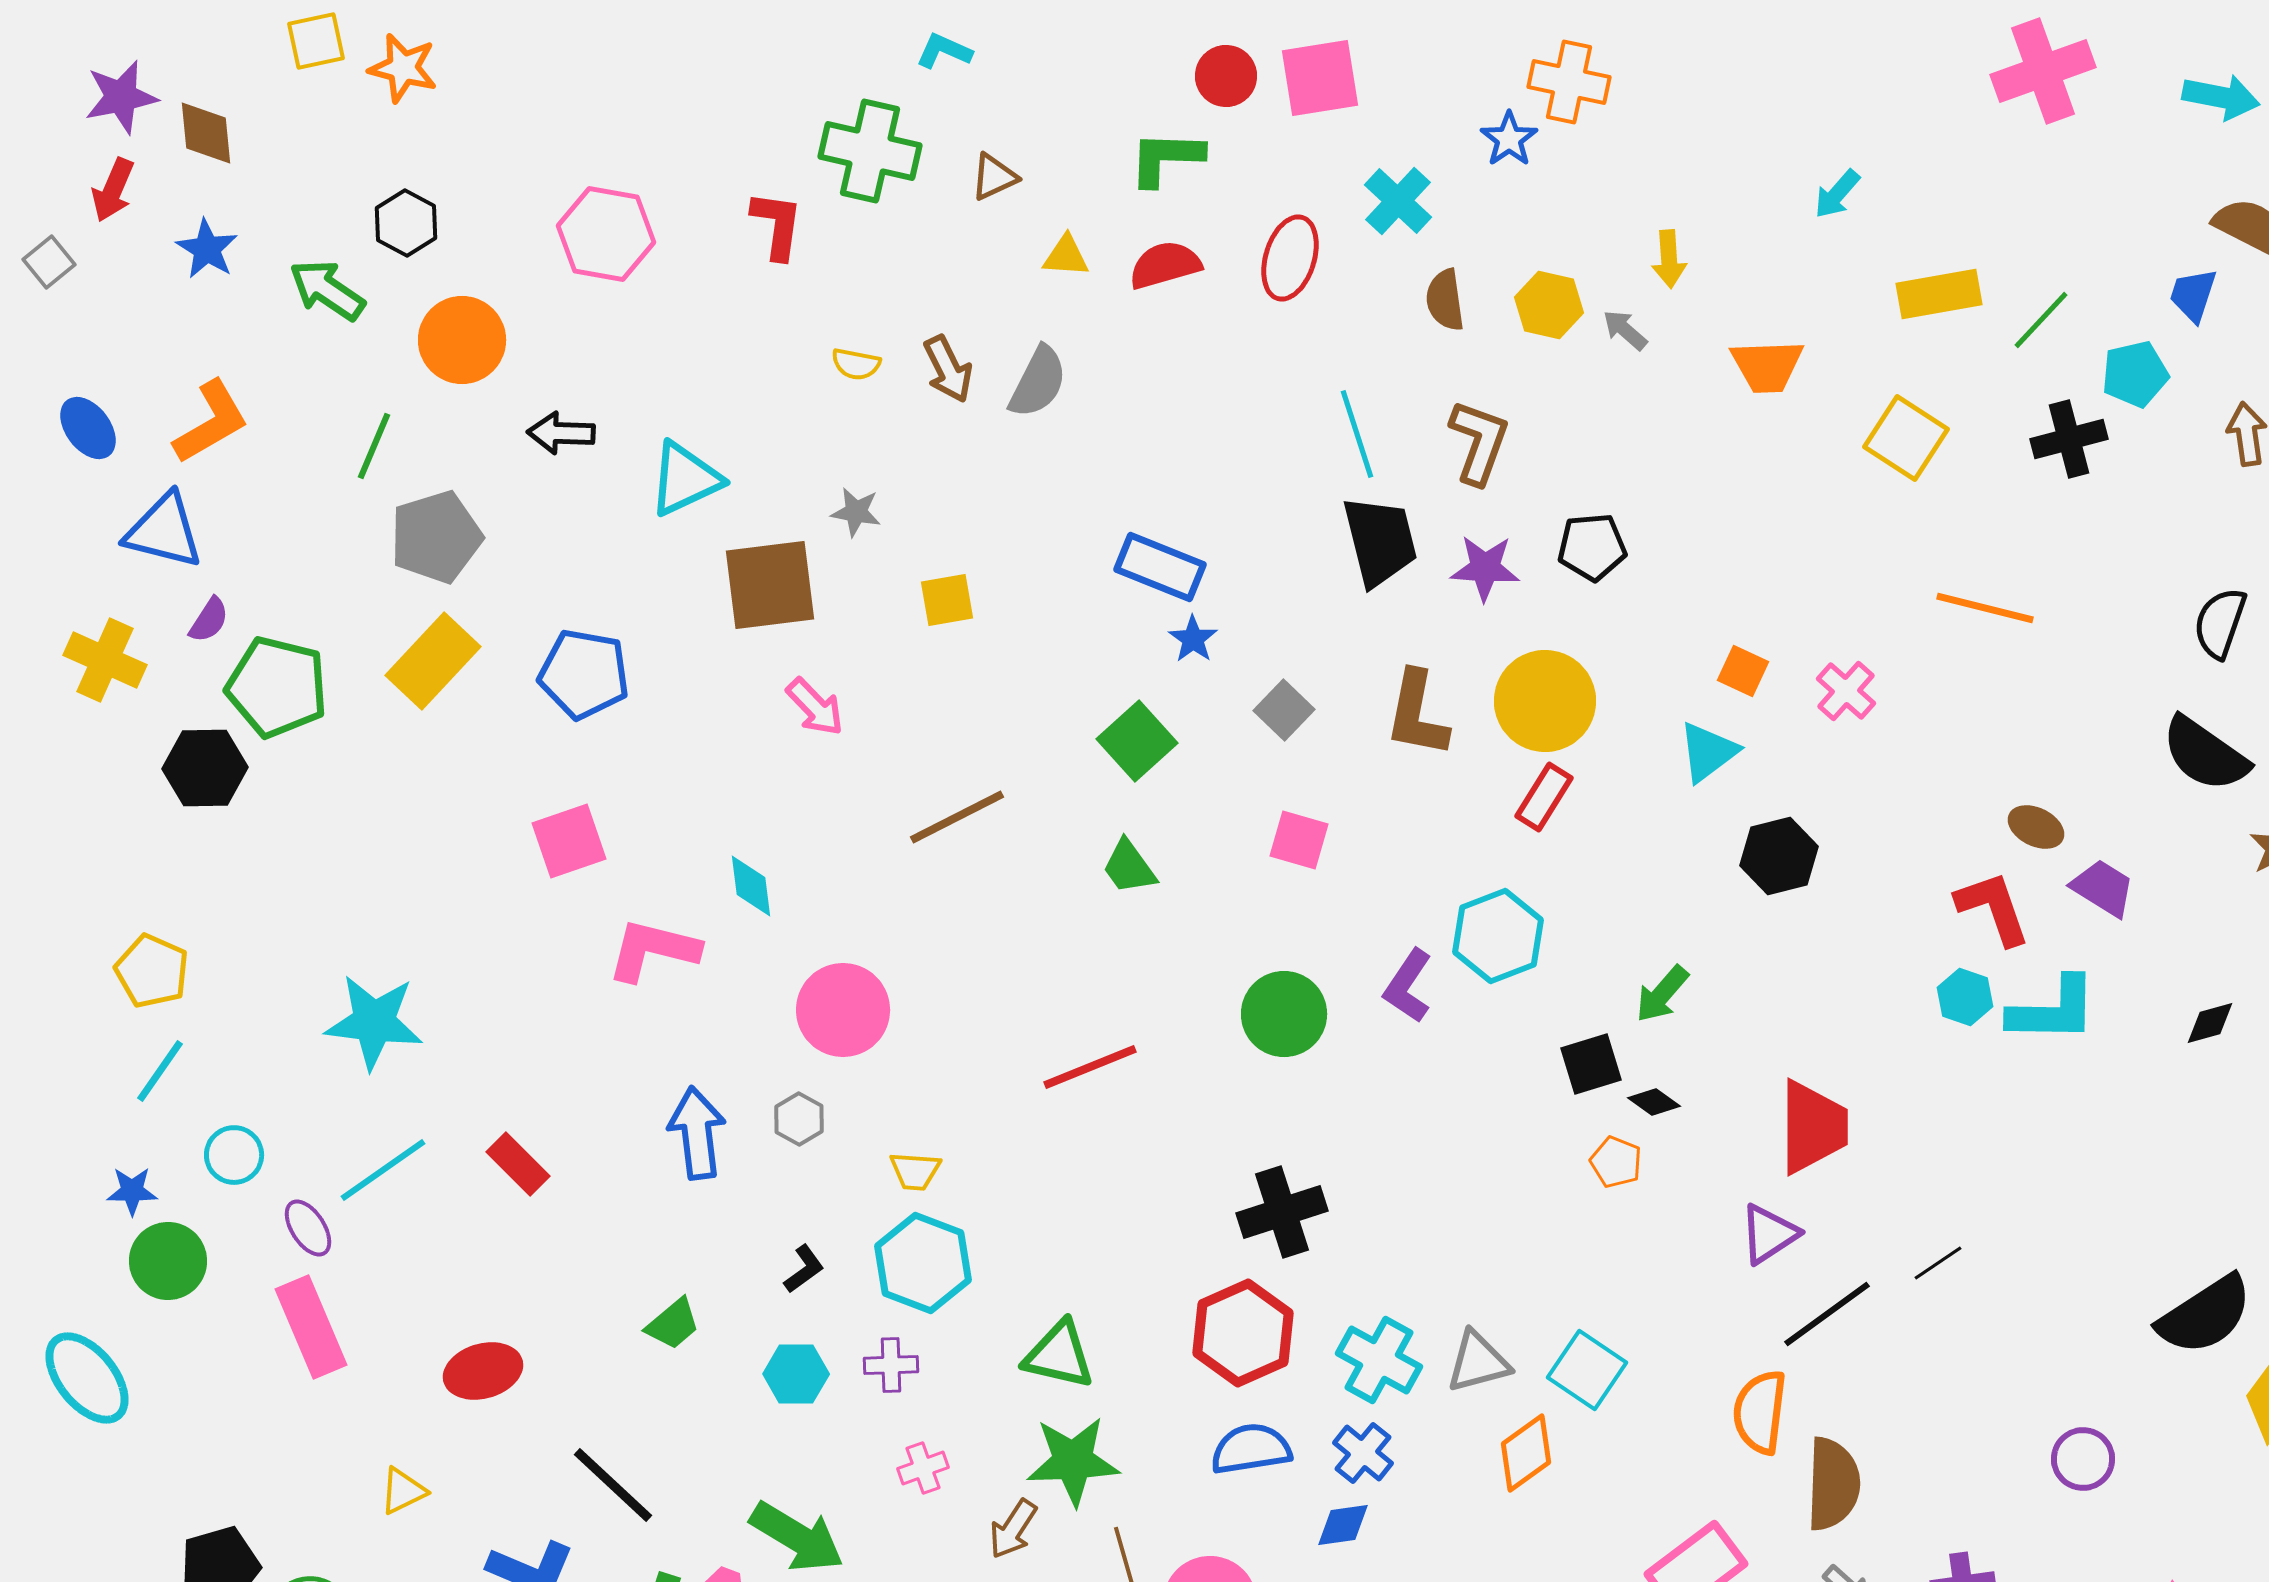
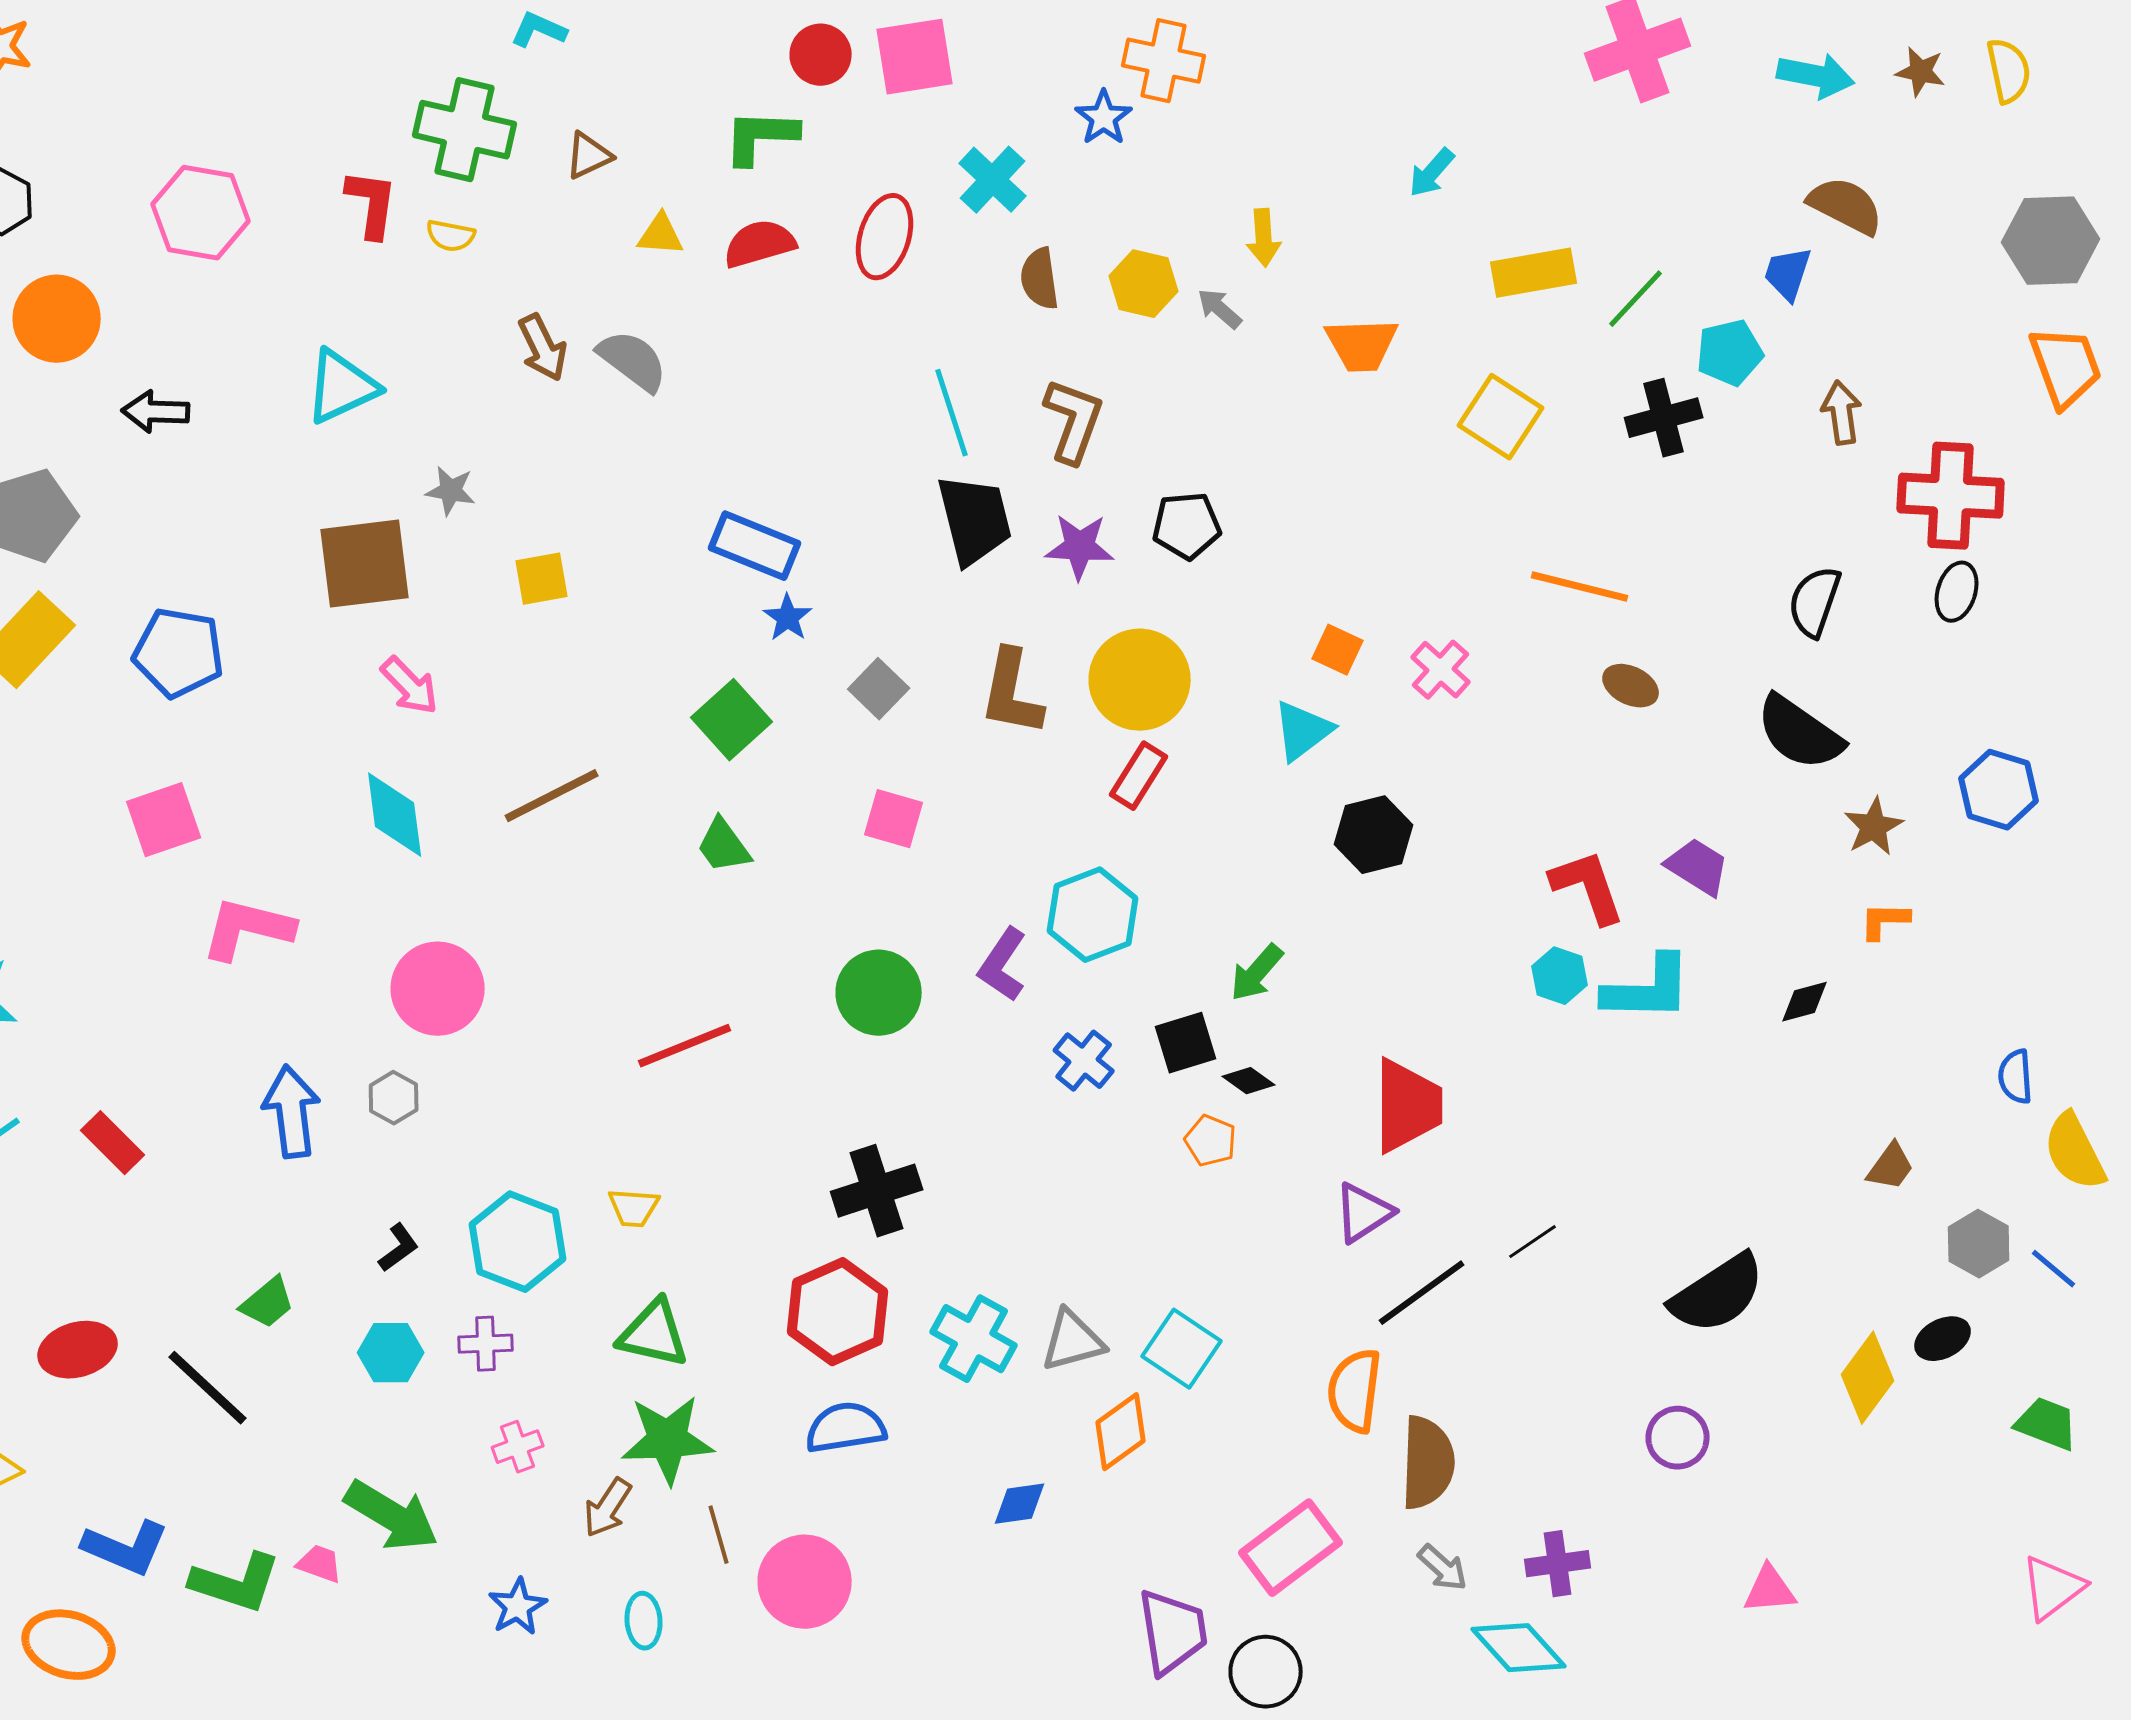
yellow semicircle: (856, 364) -> (451, 236), moved
gray semicircle: (1038, 382) -> (633, 361), turned -80
cyan triangle: (685, 479) -> (342, 387), moved
brown ellipse: (2036, 827) -> (1631, 686), moved
cyan diamond: (751, 886) -> (395, 815), moved, size x1.4
yellow trapezoid: (915, 1171) -> (634, 1208), moved
black semicircle: (2205, 1315) -> (1718, 1294), moved
blue cross: (1363, 1453) -> (1084, 1061), moved
black line: (613, 1485) -> (208, 1388), moved
blue diamond: (1343, 1525) -> (1020, 1504), moved

